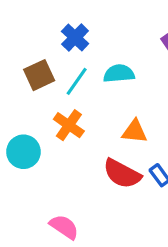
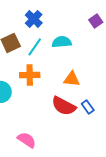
orange cross: (69, 125) -> (30, 75), turned -36

